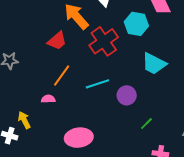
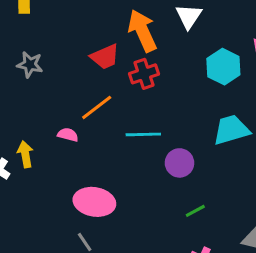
red cross: (104, 41) -> (144, 74), moved, size x0.7
cyan trapezoid: (154, 64) -> (231, 130), turned 120

